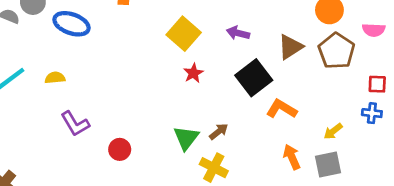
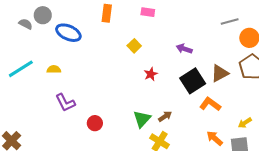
yellow square: (184, 34) -> (134, 46), moved, size x0.6
brown triangle: (290, 47) -> (220, 73), moved
orange arrow: (292, 157) -> (215, 138), turned -30

